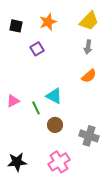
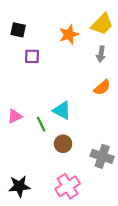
orange star: (48, 22) -> (69, 35), moved
purple square: (37, 49) -> (32, 56), moved, turned 32

